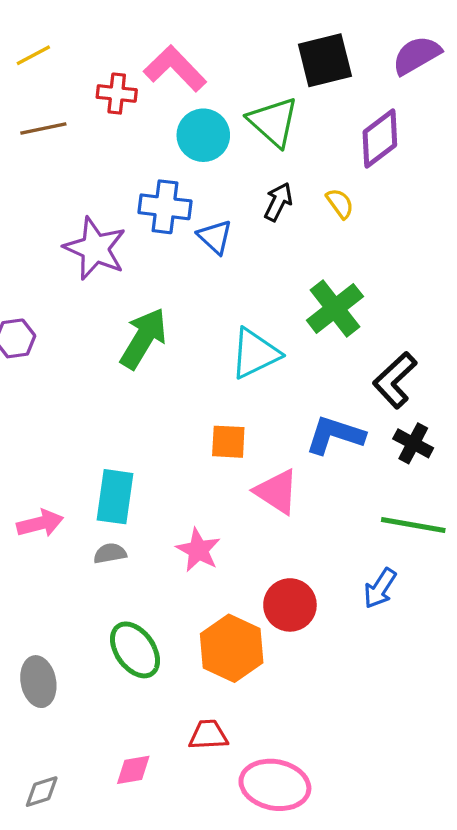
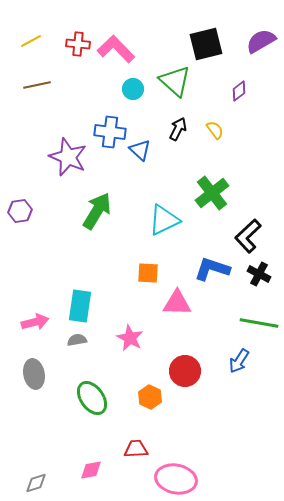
red cross: (117, 94) -> (78, 44), moved
cyan circle: (203, 135) -> (133, 89), size x0.7
purple diamond: (380, 139) -> (239, 91), size x0.6
pink triangle: (277, 492) -> (177, 303), turned -32
orange hexagon: (232, 648) -> (150, 397), size x0.6
gray ellipse: (38, 682) -> (34, 374), moved

